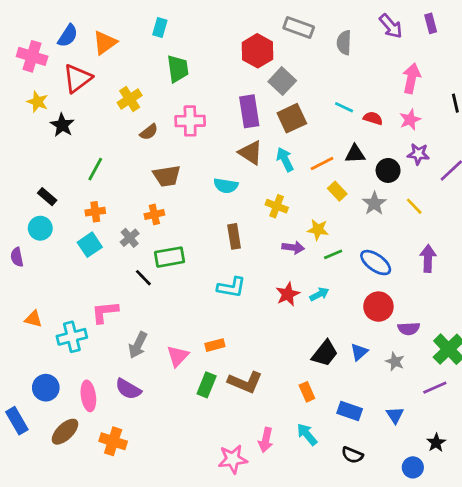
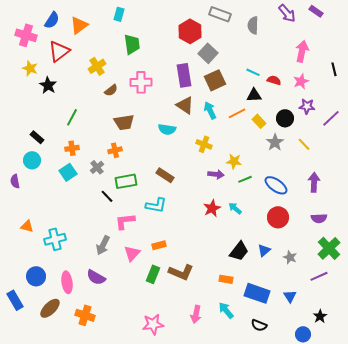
purple rectangle: (431, 23) -> (316, 11), turned -40
black triangle: (355, 154) -> (254, 95), moved
yellow rectangle: (337, 191) -> (259, 121), moved
brown rectangle: (234, 236) -> (165, 175), moved, turned -48
cyan L-shape: (231, 287) -> (156, 205), moved
cyan arrow: (319, 294) -> (235, 208), turned -112
pink L-shape: (105, 312) -> (125, 221), moved
purple semicircle: (409, 329) -> (319, 218), moved
orange rectangle: (307, 392) -> (226, 279), turned -56
blue rectangle: (350, 411) -> (257, 293), size x1.4
pink star: (233, 459) -> (153, 324), moved

